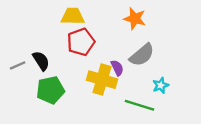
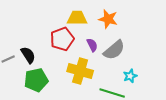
yellow trapezoid: (73, 16) -> (77, 18), moved
purple semicircle: (117, 68) -> (92, 45), moved

